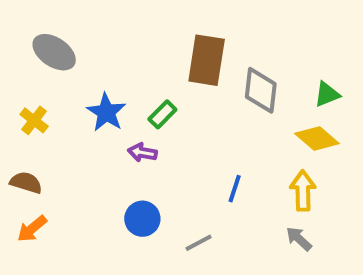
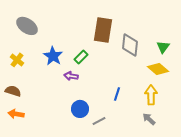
green triangle: (327, 94) -> (163, 47), turned -32
blue circle: (142, 219) -> (80, 109), moved
orange arrow: (32, 229) -> (16, 114), turned 49

